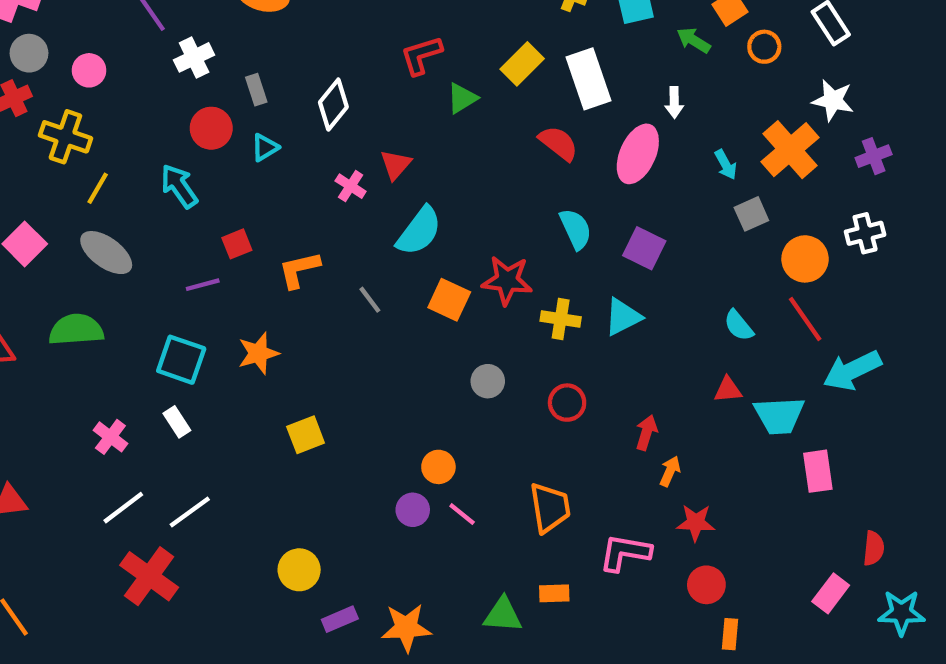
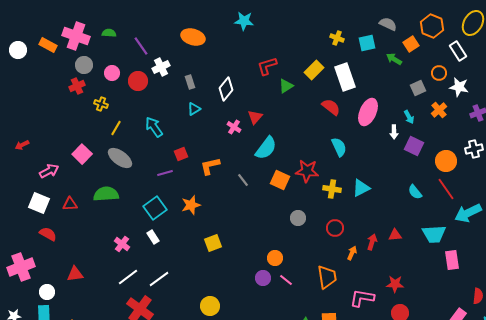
orange circle: (764, 47) -> (439, 73), moved
white arrow: (674, 102) -> (394, 132), moved
red circle: (211, 128) -> (138, 81), moved
yellow cross: (65, 137) -> (101, 104), size x0.6
orange cross: (790, 150) -> (439, 110), size x0.6
gray square: (751, 214) -> (418, 88), moved
purple square: (644, 248) -> (414, 146), moved
cyan square: (181, 360) -> (155, 208), turned 35
red triangle: (728, 390) -> (395, 235), moved
orange arrow: (670, 471) -> (352, 253), moved

